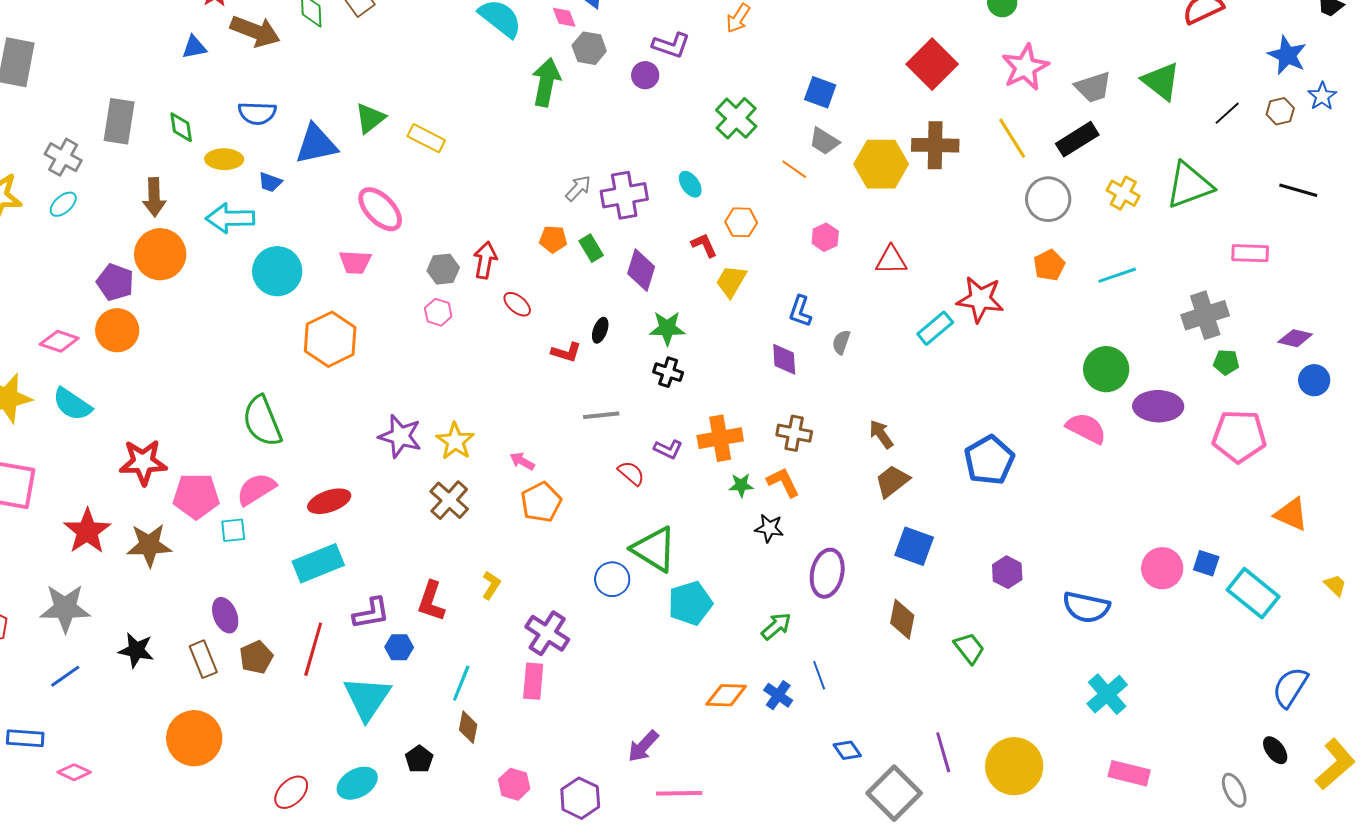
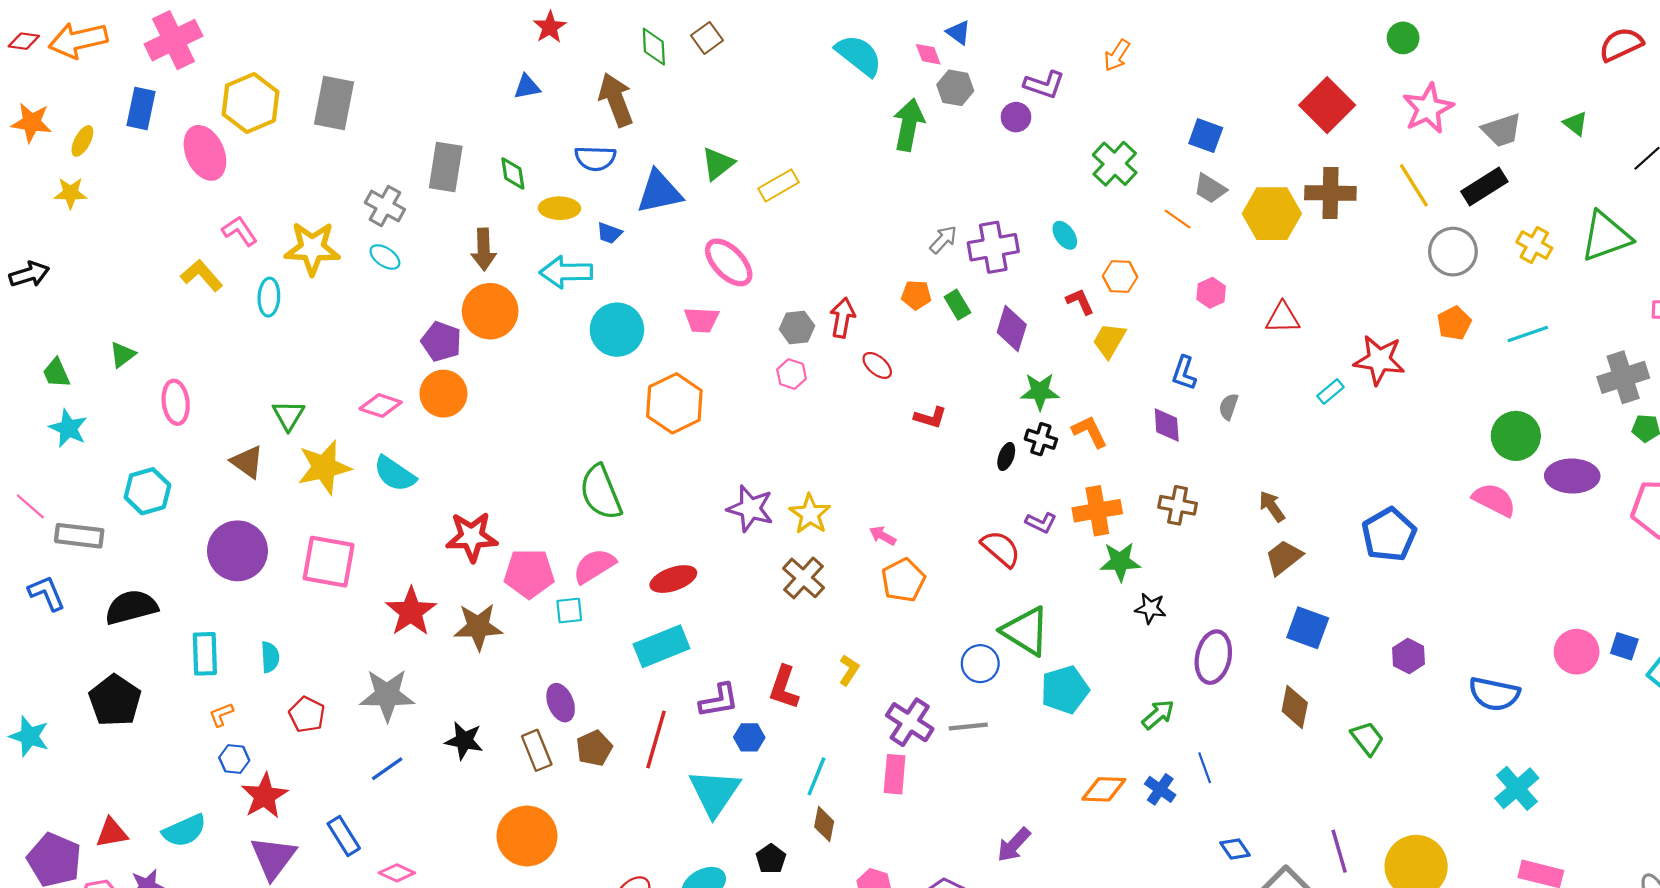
brown arrow: (255, 31) -> (616, 100), moved, turned -132
green triangle: (1161, 81) -> (1575, 124), size x0.6
yellow rectangle: (426, 138) -> (779, 185), turned -57
cyan ellipse: (63, 204) -> (385, 257), turned 76
cyan rectangle: (935, 328) -> (1330, 391), size x0.7
black ellipse: (600, 330) -> (1006, 456), moved
gray line: (601, 415) -> (968, 726), moved
red semicircle: (631, 473) -> (1001, 549), size x1.4
orange L-shape: (783, 482) -> (1090, 432), moved
green star: (741, 485) -> (1120, 562), size x1.5
blue rectangle: (25, 738) -> (344, 836), turned 54

